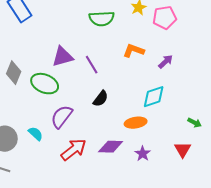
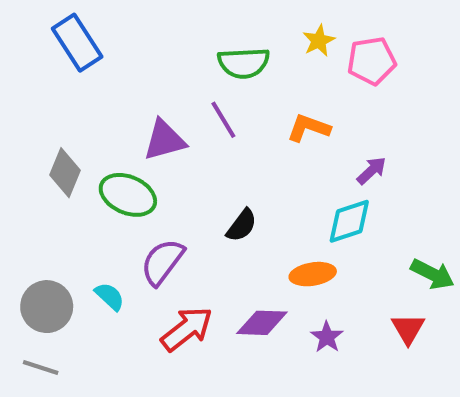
purple arrow: (166, 62) -> (372, 171), moved
purple line: (92, 65) -> (223, 120), moved
green arrow: (195, 123) -> (432, 274), size x1.5

